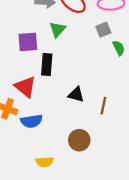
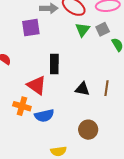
green triangle: (57, 29) -> (82, 30), moved
purple square: (28, 42) -> (31, 28), moved
brown line: (103, 106) -> (106, 88), moved

